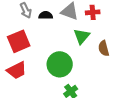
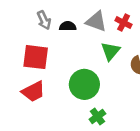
red cross: (93, 12) -> (124, 23), turned 32
red square: (19, 41) -> (36, 57), turned 30

